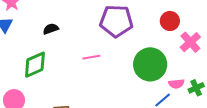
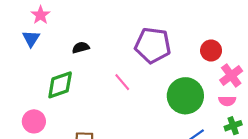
pink line: (91, 57) -> (122, 82), turned 54
pink semicircle: (176, 84) -> (227, 101), moved

